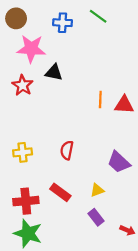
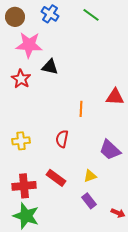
blue cross: (63, 23) -> (50, 14), moved, turned 30
orange line: (100, 99) -> (81, 109), moved

